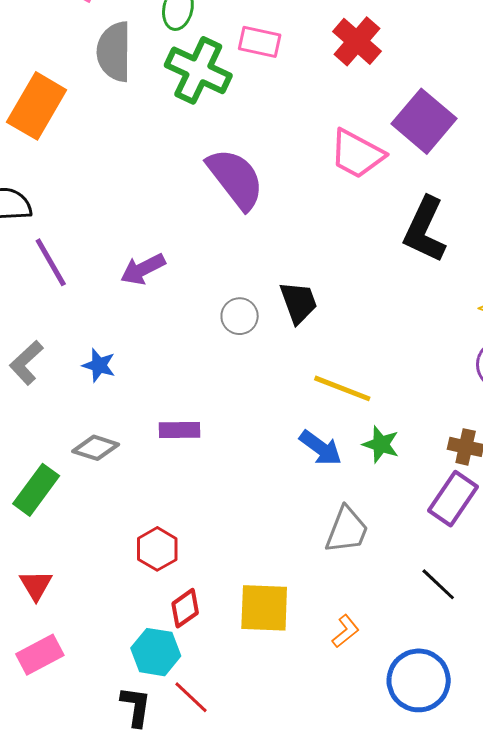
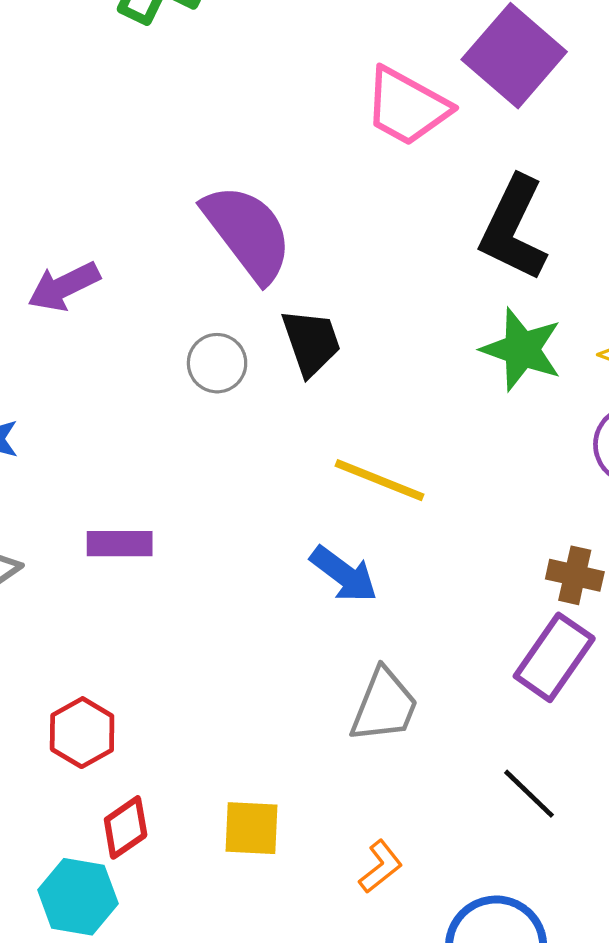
purple semicircle: (235, 179) -> (248, 233), moved
green star: (381, 444) -> (522, 349), moved, size x1.4
yellow square: (264, 608) -> (251, 828), size x0.7

